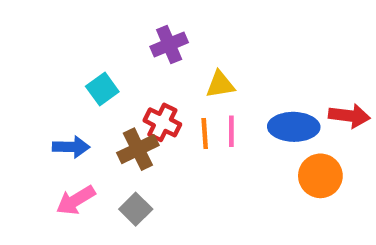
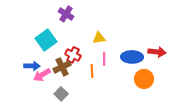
purple cross: (169, 45) -> (66, 14), moved, turned -35
cyan square: (102, 89) -> (46, 40), size x1.5
orange line: (205, 134) -> (92, 71), moved
pink arrow: (76, 200) -> (42, 75), moved

